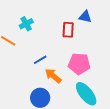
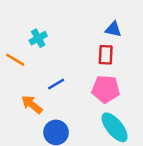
red rectangle: (68, 30) -> (106, 55), moved
orange arrow: (53, 76) -> (32, 104), moved

